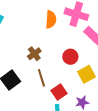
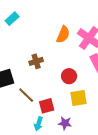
brown line: (41, 78) -> (26, 95), moved, turned -48

